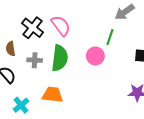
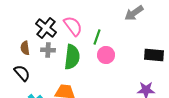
green line: (110, 37) -> (97, 37), moved
gray cross: (35, 60) -> (48, 50), moved

